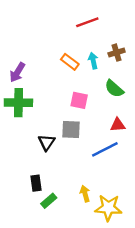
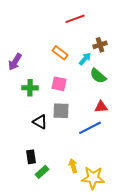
cyan arrow: (93, 61) -> (85, 59), moved, turned 56
pink square: (79, 100) -> (59, 84), moved
green cross: (18, 103) -> (30, 88), moved, size x0.7
black triangle: (46, 142) -> (40, 122), turned -35

